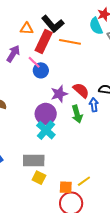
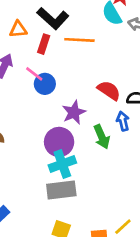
red rectangle: (44, 42) -> (44, 44), size x0.6
red semicircle: (81, 90) -> (109, 90), moved
cyan cross: (46, 130) -> (62, 164), turned 36
gray rectangle: (34, 161) -> (61, 190), moved

